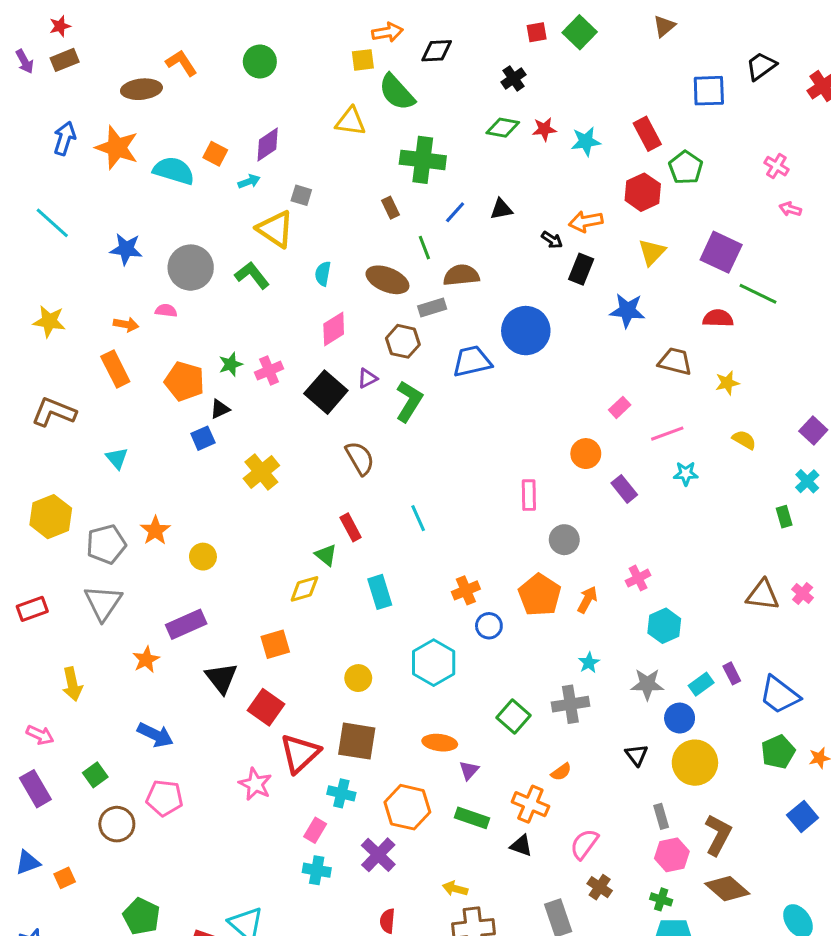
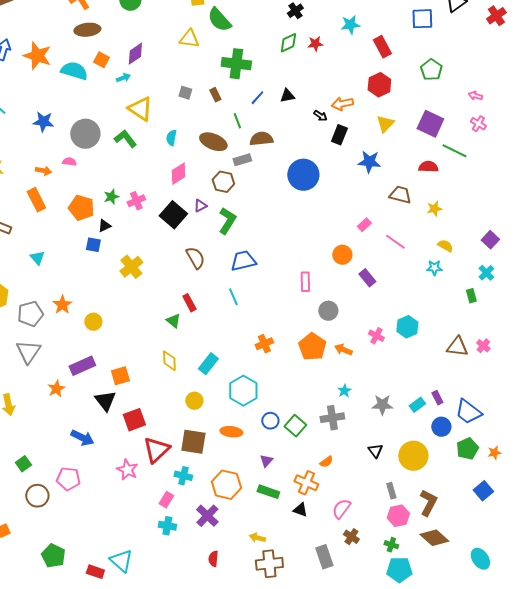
brown ellipse: (141, 89) -> (87, 30), moved
green diamond: (503, 128) -> (288, 43), turned -35
cyan star: (586, 141) -> (350, 25), moved
pink cross: (776, 166) -> (478, 124), moved
green pentagon: (686, 168) -> (431, 70), moved
gray square: (301, 195) -> (185, 93), moved
blue trapezoid: (472, 361) -> (243, 261), moved
pink line: (667, 434) -> (395, 242), turned 55
blue square: (203, 438) -> (93, 245), turned 35
cyan star: (686, 474) -> (434, 268), moved
pink cross: (638, 578) -> (376, 336), turned -35
yellow diamond: (304, 589) -> (169, 361), moved, turned -75
cyan rectangle: (380, 592) -> (208, 364), moved, turned 55
orange arrow: (587, 600) -> (343, 350), turned -96
blue circle: (489, 626) -> (270, 421), moved
cyan hexagon: (664, 626) -> (407, 327), moved
orange square: (275, 644) -> (120, 376), moved
red square: (266, 707) -> (134, 420), turned 35
blue circle: (680, 718) -> (441, 427), moved
blue arrow: (155, 735) -> (82, 438), moved
orange ellipse: (440, 743) -> (231, 432), moved

